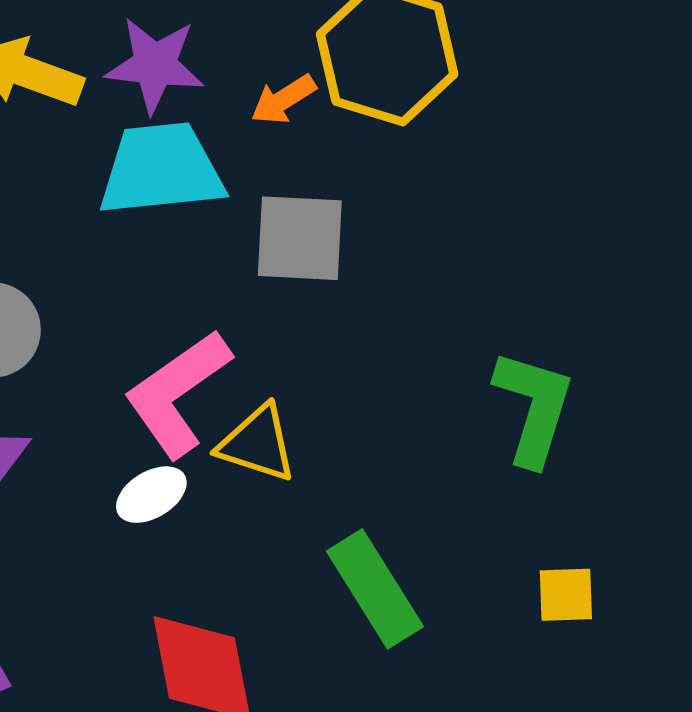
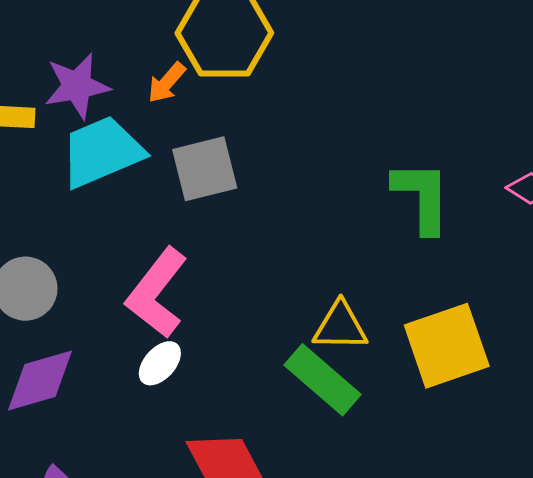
green L-shape: (534, 407) -> (422, 197), moved
yellow triangle: (257, 444) -> (340, 326), moved
yellow square: (566, 595) -> (447, 346), size x2.0

